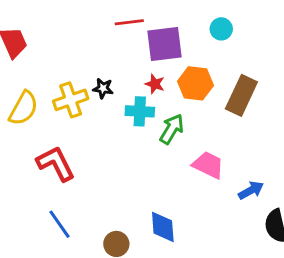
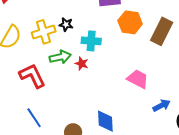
red star: (155, 84) -> (82, 64), moved
green arrow: (172, 129) -> (60, 57), moved, turned 45
blue arrow: (251, 190) -> (162, 106), moved

